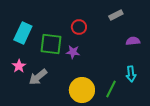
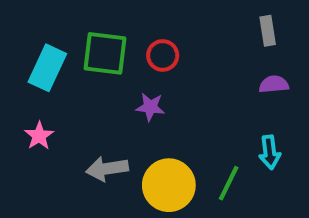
gray rectangle: (116, 15) -> (268, 31), moved, turned -72
green square: (51, 44) -> (105, 53), moved
gray arrow: (38, 77) -> (107, 169), moved, turned 30

